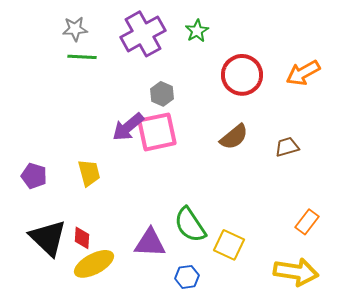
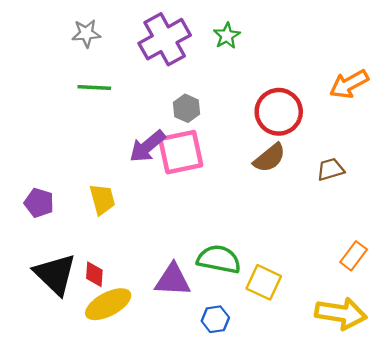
green line: (82, 57) -> (94, 88), moved
red circle: (242, 75) -> (279, 112), moved
green semicircle: (190, 225) -> (219, 259), turned 135

